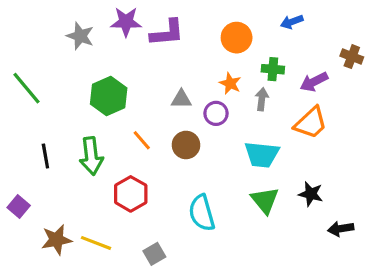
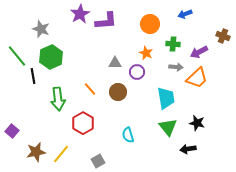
purple star: (126, 22) -> (80, 14), turned -30
gray star: (80, 36) -> (41, 29), moved
green hexagon: (109, 96) -> (51, 57), moved
gray arrow: (262, 99) -> (176, 67), moved, turned 88
cyan trapezoid: (262, 154) -> (166, 98), turned -105
black line: (45, 156) -> (33, 76), moved
cyan semicircle: (202, 213) -> (128, 135), size x0.7
black arrow: (341, 229) -> (188, 149), moved
yellow line: (96, 243) -> (61, 154), turned -72

